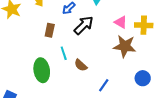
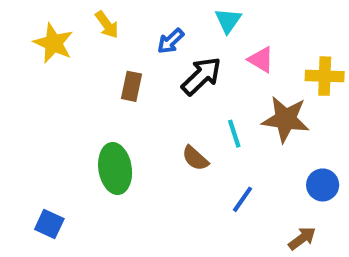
pink triangle: (121, 22) -> (261, 60), moved
cyan line: (64, 53) -> (234, 134), moved

